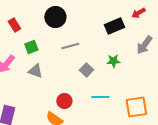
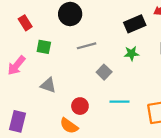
green square: (31, 47) -> (44, 47), turned 32
green star: (113, 61) -> (131, 53), moved
gray triangle: (35, 71) -> (48, 85), moved

